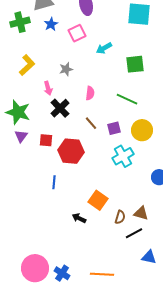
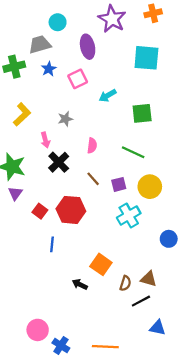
red square: (46, 140) -> (40, 211), moved, turned 32
pink circle: (35, 268) -> (38, 330), moved, size x0.7

